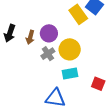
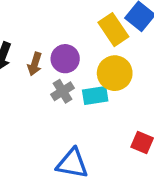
yellow circle: (70, 49) -> (115, 73), moved
cyan rectangle: (70, 74) -> (95, 96), moved

